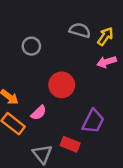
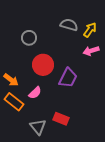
red circle: (62, 85) -> (43, 65), moved
purple trapezoid: (93, 121) -> (68, 78), moved

